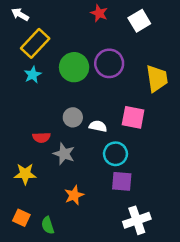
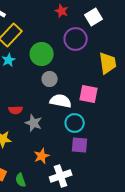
purple circle: (109, 63) -> (76, 39), moved
gray circle: (73, 117) -> (50, 79), moved
white semicircle: (98, 126) -> (61, 101), size x1.5
white cross: (137, 220) -> (61, 176), moved

